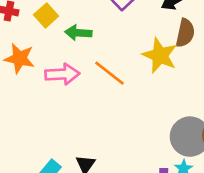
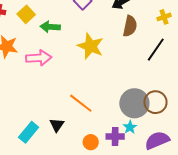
yellow star: (160, 55) -> (91, 46), moved
orange line: (109, 73) -> (81, 103), moved

